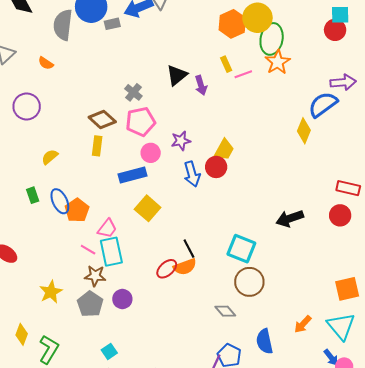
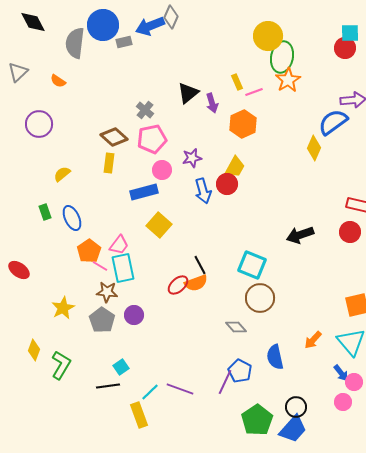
orange hexagon: (232, 24) -> (243, 124), moved
orange pentagon: (77, 210) -> (89, 251), moved

